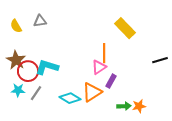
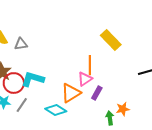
gray triangle: (40, 21) -> (21, 44), moved
orange triangle: (92, 92) -> (71, 93), moved
green arrow: (124, 106) -> (110, 118), turned -96
orange star: (139, 106) -> (123, 109), moved

